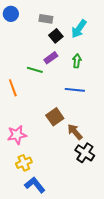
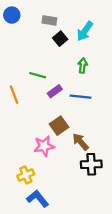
purple rectangle: (51, 58) -> (55, 91), moved
pink star: (17, 135) -> (44, 146), moved
black cross: (85, 153) -> (91, 164), turned -36

